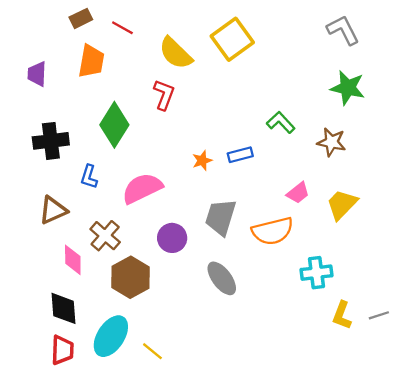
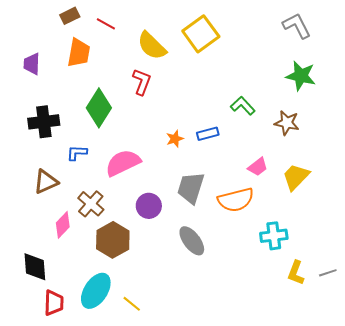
blue L-shape: (89, 177) -> (77, 153), turned 75
pink diamond: (73, 260) -> (63, 225), turned 44
black diamond: (64, 308) -> (35, 267), moved

